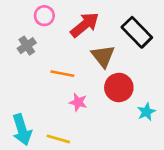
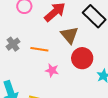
gray cross: (27, 46) -> (13, 44), moved

